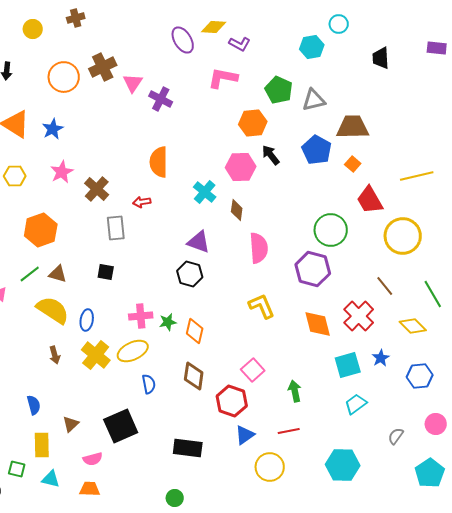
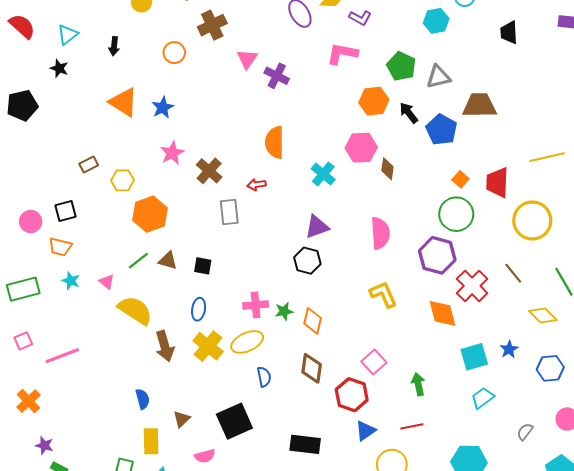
brown cross: (103, 67) -> (212, 25), moved
orange circle: (64, 77) -> (174, 53), size x0.7
black arrow: (271, 155) -> (409, 113), moved
orange square: (353, 164) -> (460, 179), moved
yellow hexagon: (15, 176) -> (123, 180), moved
red trapezoid: (370, 200) -> (497, 182), turned 32
brown diamond: (237, 210) -> (388, 169), moved
purple triangle: (199, 242) -> (317, 227), turned -40
black square: (106, 272) -> (203, 266), moved
yellow semicircle: (53, 310) -> (135, 310), moved
red cross: (359, 316) -> (472, 286), moved
brown arrow: (55, 355) -> (165, 346), size x1.6

